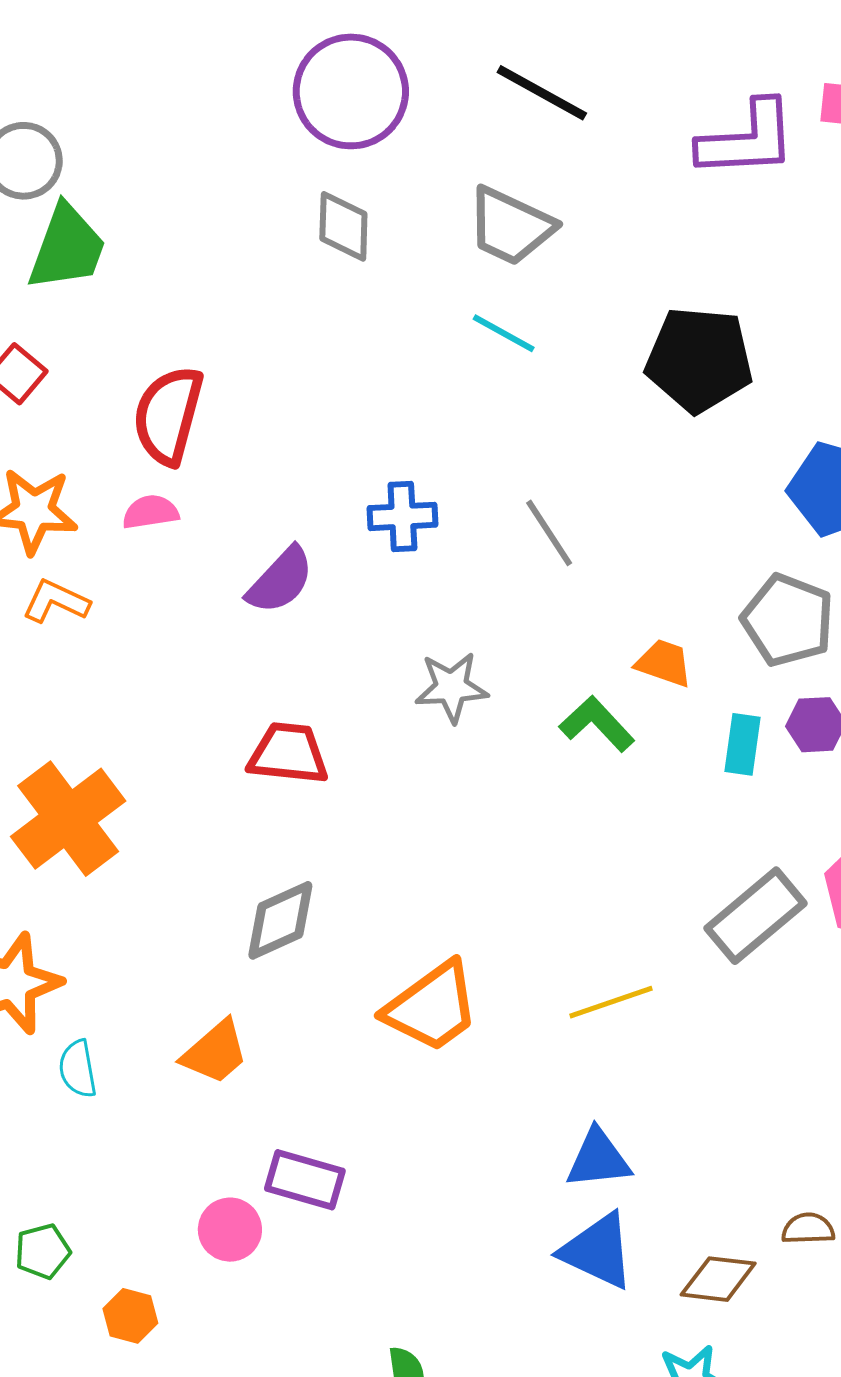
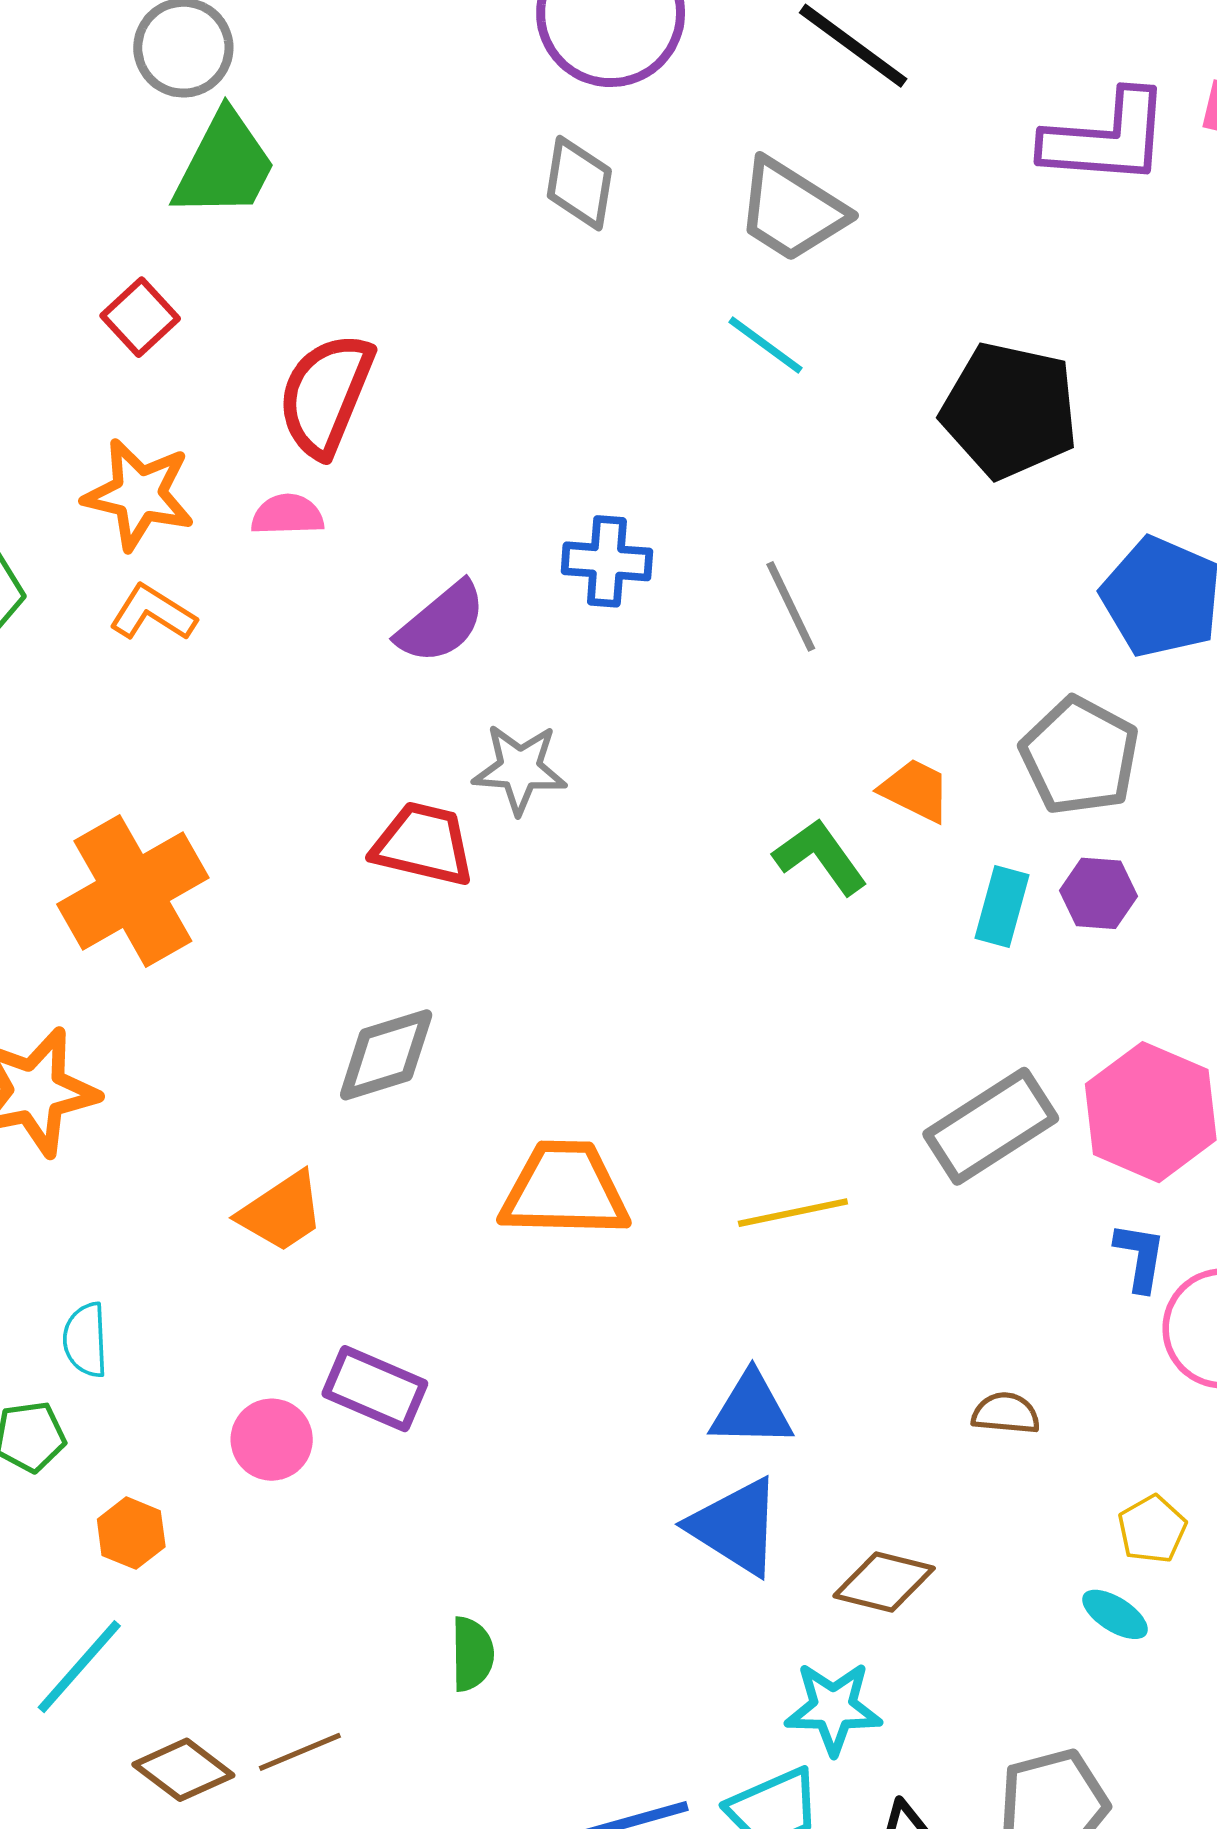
gray star: (451, 687) -> (520, 769), moved
orange trapezoid: (432, 1007) -> (565, 1190), turned -150
cyan semicircle: (78, 1069) -> (86, 1340), moved
brown semicircle: (808, 1229) -> (1006, 1413), moved

